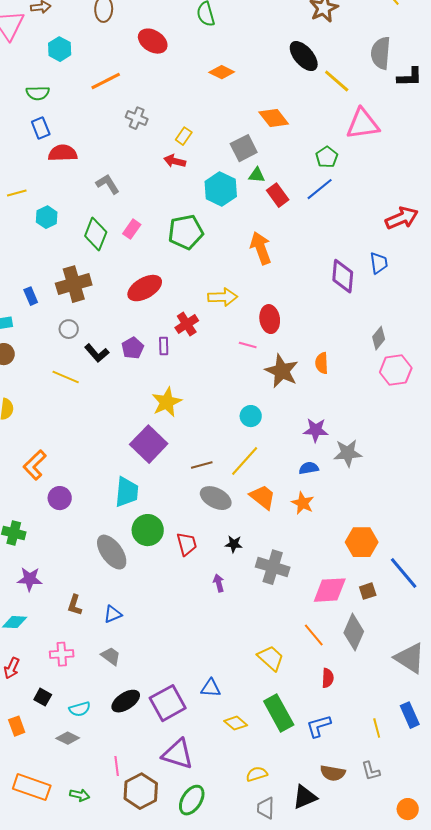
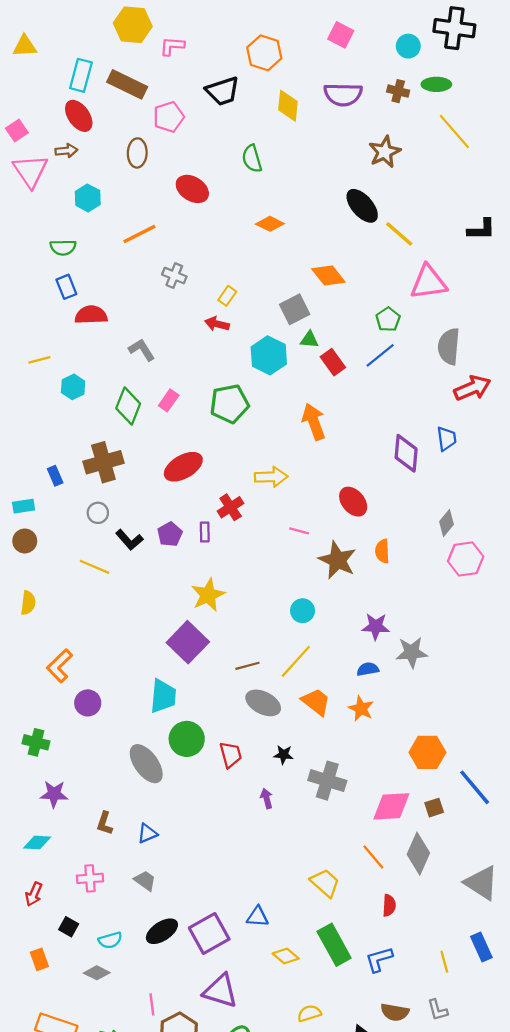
gray semicircle: (381, 53) -> (449, 346), moved
red ellipse: (270, 319) -> (353, 502), moved, turned -32

